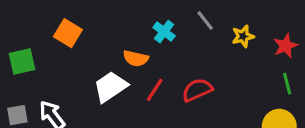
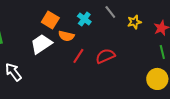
orange square: (68, 33) -> (50, 20), moved
white trapezoid: (110, 87) -> (41, 44), moved

